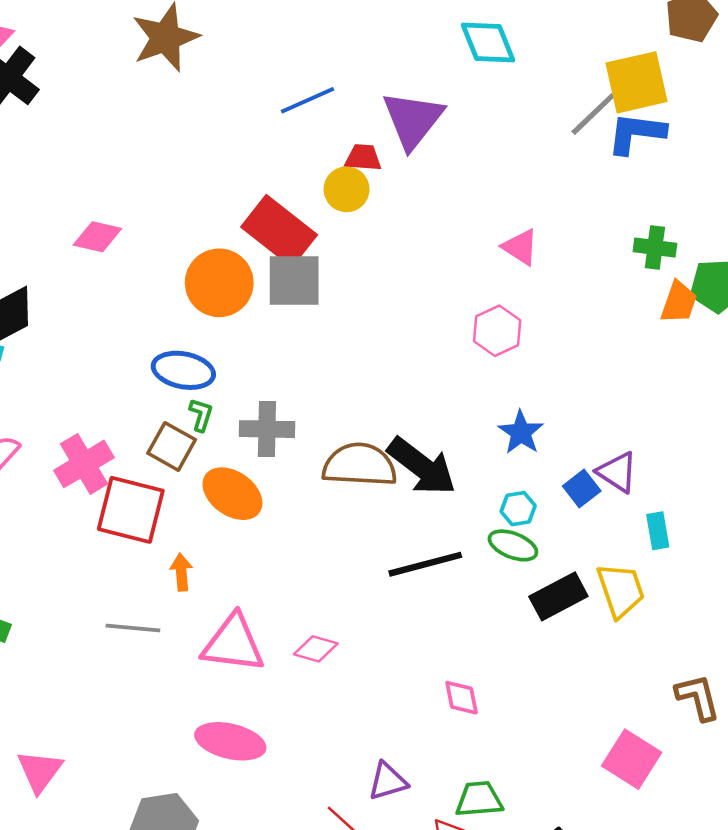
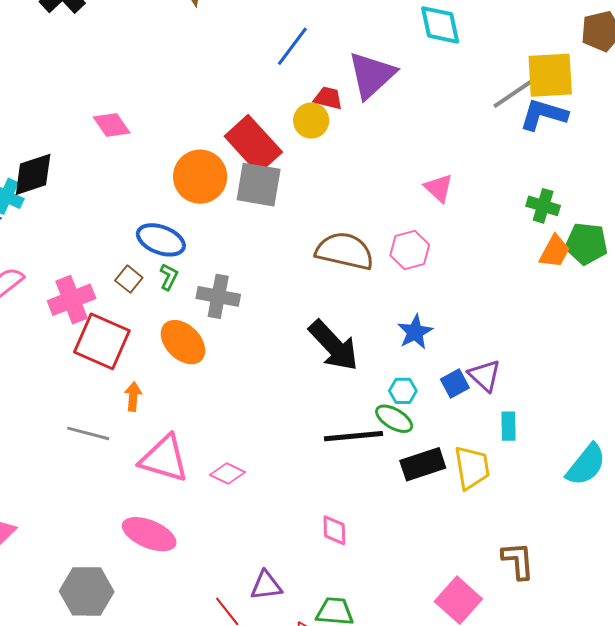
blue line: (307, 100) -> (292, 46), turned -39
pink diamond: (97, 237) -> (112, 125), turned 33
brown square: (172, 446) -> (129, 279), moved, size x0.7
brown semicircle: (360, 465) -> (345, 251), moved
black line: (425, 564) -> (354, 436), moved

